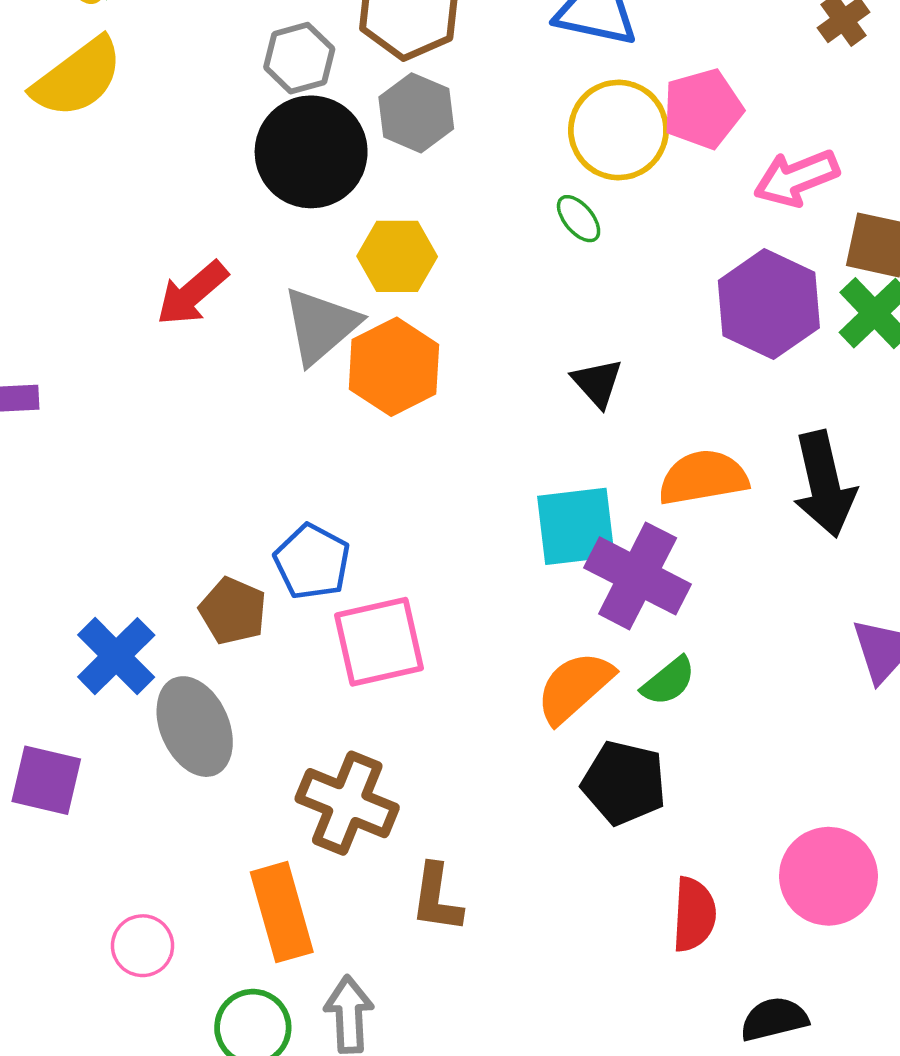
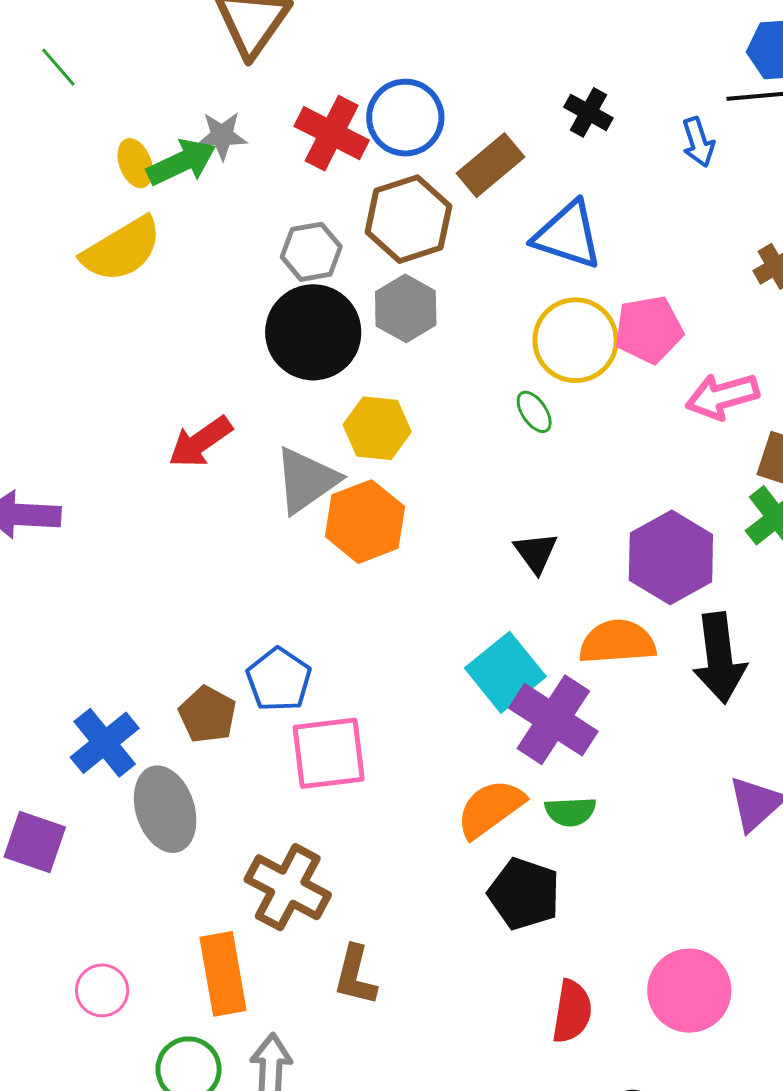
purple hexagon: (769, 304) -> (671, 557), moved
cyan square: (576, 526) -> (505, 672), turned -38
green semicircle: (668, 681) -> (570, 812), turned 30

